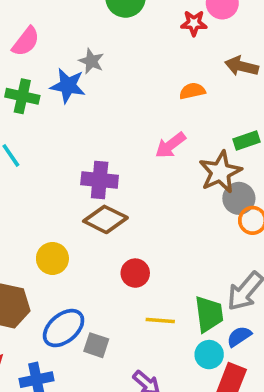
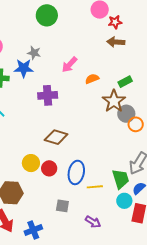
red star: (194, 23) -> (115, 22), moved
orange semicircle: (192, 91) -> (92, 79), moved
pink arrow: (170, 145) -> (70, 65), moved
purple cross: (100, 180) -> (48, 95), moved
red circle: (135, 273) -> (49, 168), moved
blue ellipse: (64, 328) -> (76, 172), moved, turned -30

